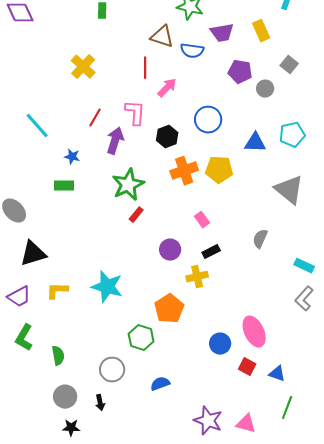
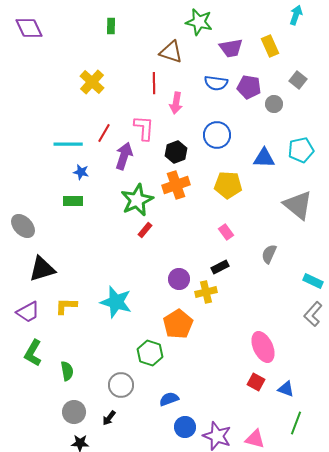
blue semicircle: (192, 51) -> (216, 83), moved
pink arrow: (167, 88) -> (176, 103), turned 145
cyan line: (37, 126) -> (68, 144), moved, turned -48
orange cross: (184, 171) -> (176, 185), moved
pink rectangle: (202, 220) -> (226, 232), moved
purple circle: (170, 250) -> (179, 279), moved
blue circle: (220, 344) -> (185, 427), moved
black arrow: (100, 403) -> (109, 418), turned 49

